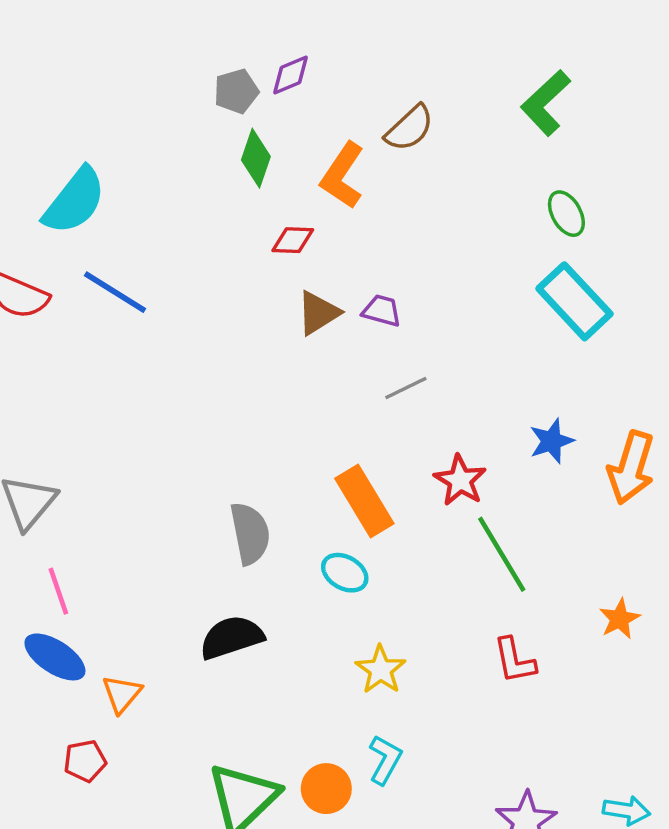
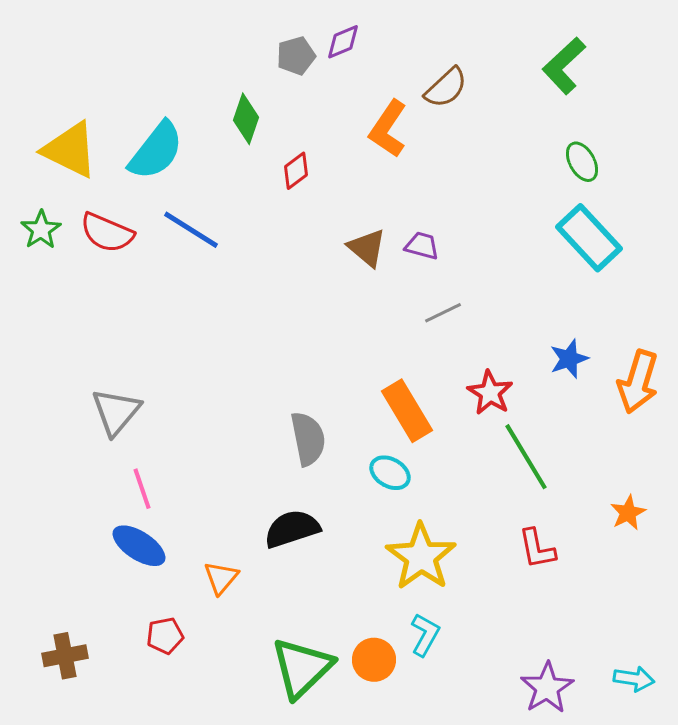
green diamond: (256, 158) -> (246, 119), moved
red diamond: (293, 240) -> (296, 171), moved, turned -39
brown triangle: (318, 313) -> (367, 248), turned -48
yellow star: (381, 670) -> (421, 557), size x1.6
orange triangle: (122, 694) -> (221, 578), moved

